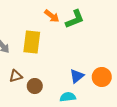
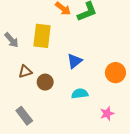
blue triangle: (77, 76) -> (75, 61), moved

